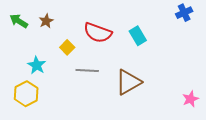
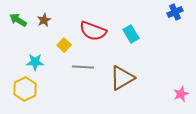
cyan star: (37, 65) -> (35, 62), turned -30

